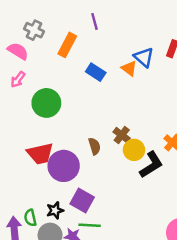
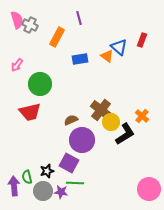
pink semicircle: (18, 51) -> (17, 20), moved, turned 42
blue rectangle: (96, 72) -> (80, 59), turned -42
brown cross: (122, 135) -> (101, 110), size x1.5
brown semicircle: (94, 146) -> (71, 120), moved, turned -96
red trapezoid: (40, 154) -> (30, 112), moved
purple circle: (64, 166) -> (82, 140), moved

